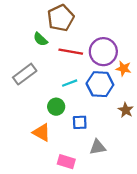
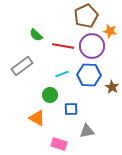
brown pentagon: (61, 18) -> (86, 16), moved
orange star: (124, 68) -> (110, 31), moved
brown star: (126, 110) -> (112, 87), moved

